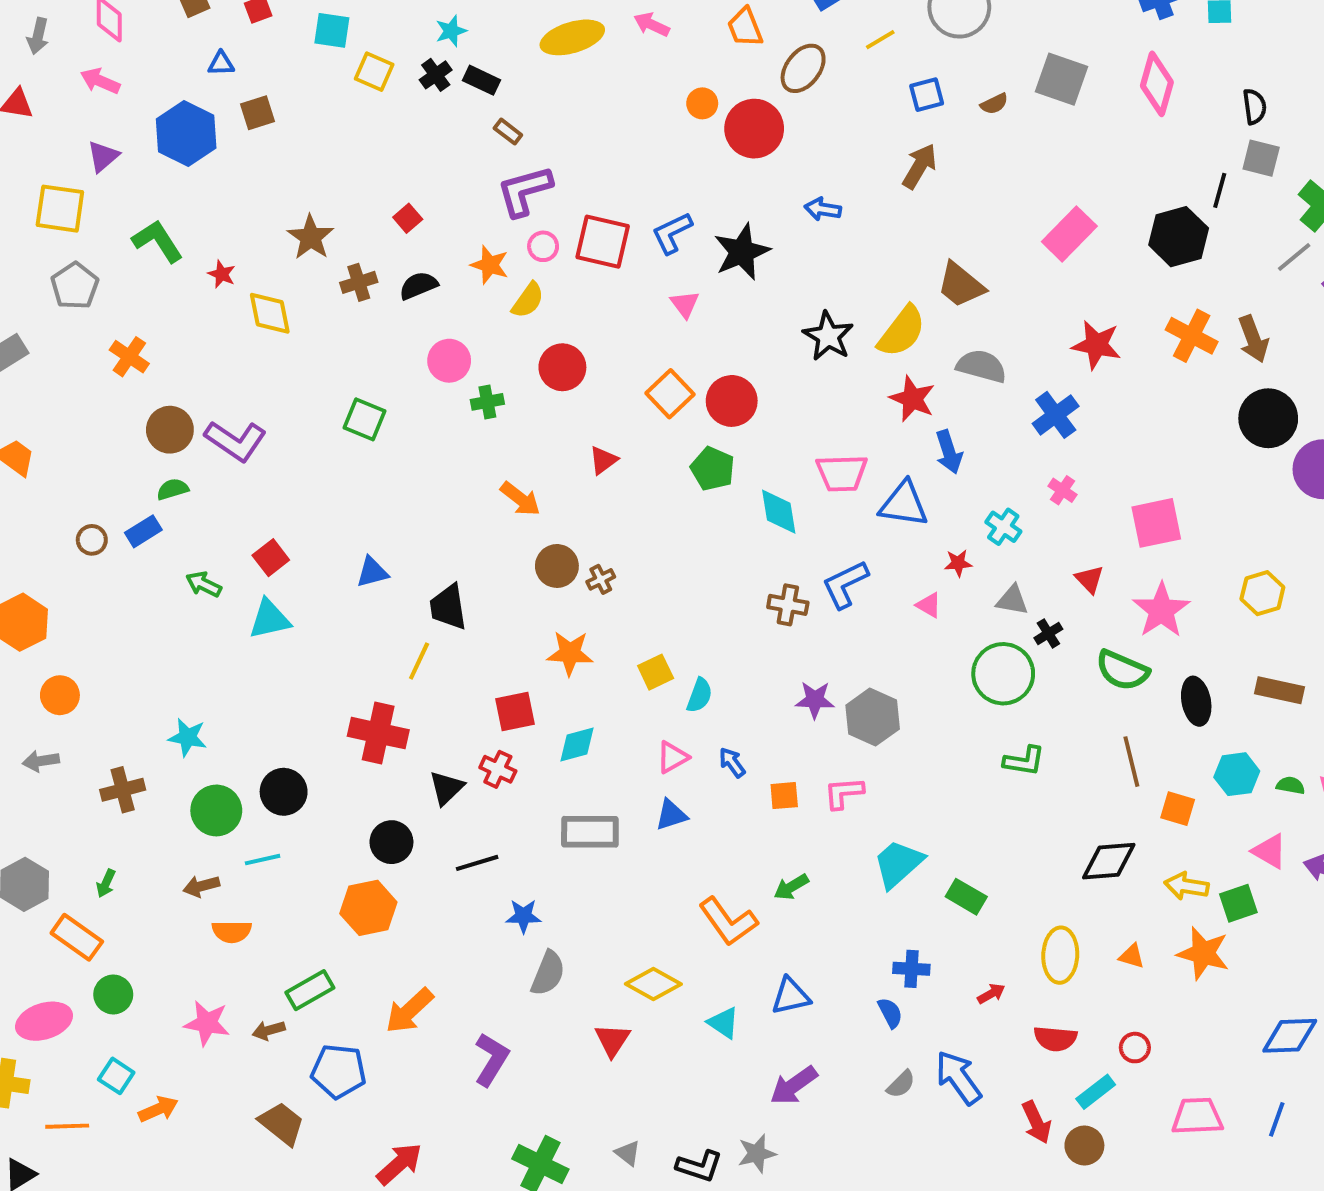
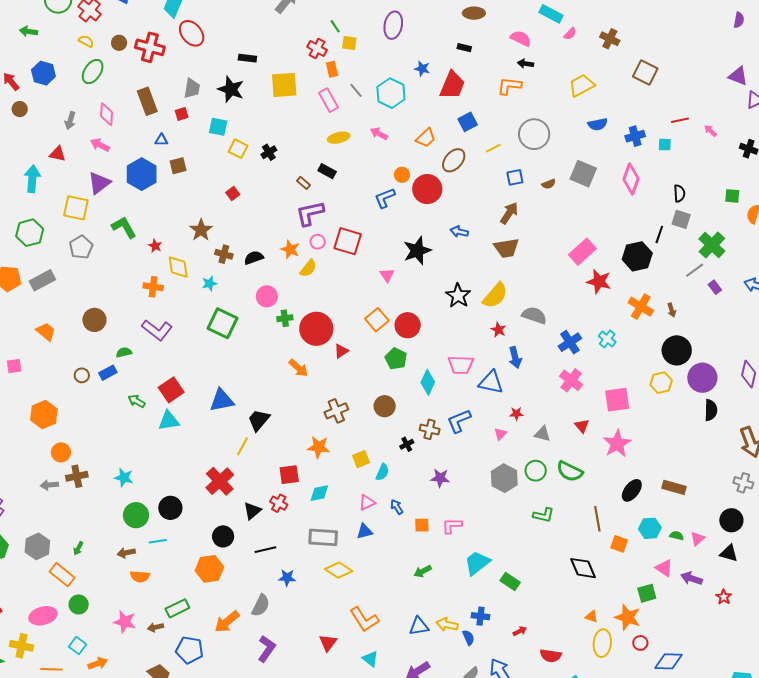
orange trapezoid: (745, 27) -> (426, 138), turned -115
cyan star: (451, 31) -> (209, 283), moved
yellow ellipse: (572, 37) -> (339, 138), size x0.7
black rectangle: (481, 80) -> (327, 171), moved
purple triangle: (103, 156) -> (99, 183), size x1.4
red square: (408, 218) -> (233, 194), moved
blue L-shape: (672, 233) -> (385, 198), moved
brown cross: (359, 282) -> (224, 254), turned 30
brown trapezoid: (961, 285) -> (506, 248), moved, turned -52
brown arrow: (1253, 339) -> (672, 310), size x0.6
red star: (1096, 345) -> (599, 282), moved
orange cross: (129, 357) -> (153, 287), moved, turned -30
red circle: (562, 367) -> (316, 329), moved, size x1.4
red star: (912, 399) -> (498, 330), size x0.7
green square: (364, 419) -> (222, 323), size x1.4
brown circle: (170, 430) -> (94, 320), moved
pink cross: (1063, 490) -> (571, 380), size x1.6
cyan diamond: (779, 512) -> (428, 382), turned 30
cyan cross: (1003, 527) -> (607, 339), moved
red square: (271, 558) -> (171, 390), size x1.4
brown circle: (557, 566) -> (385, 406), moved
blue triangle: (372, 572) -> (222, 400), size x1.5
brown cross: (601, 579) -> (336, 411), size x1.6
yellow hexagon: (1262, 593) -> (661, 383), moved
pink triangle: (929, 605) -> (500, 434), turned 40
black trapezoid: (448, 607) -> (259, 420), turned 45
black cross: (1048, 633) -> (407, 444), moved
green semicircle: (1122, 670) -> (570, 471), moved
green circle: (1003, 674) -> (536, 471), size x0.7
black ellipse: (1196, 701) -> (632, 490), turned 45
gray hexagon: (873, 717) -> (504, 478), moved
red cross: (378, 733) -> (220, 481), turned 32
brown cross: (123, 790) -> (77, 476), moved
black diamond: (1109, 861) -> (583, 568), turned 68
yellow arrow: (1187, 886) -> (447, 625), moved
orange L-shape: (728, 921) -> (364, 619), moved
yellow ellipse: (1060, 955) -> (602, 643), moved
gray semicircle: (548, 973) -> (261, 605), moved
yellow diamond: (653, 984) -> (339, 570), moved
cyan triangle: (723, 1023) -> (370, 659), moved
red circle: (1135, 1048) -> (640, 643), moved

